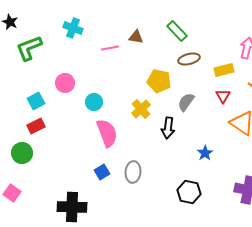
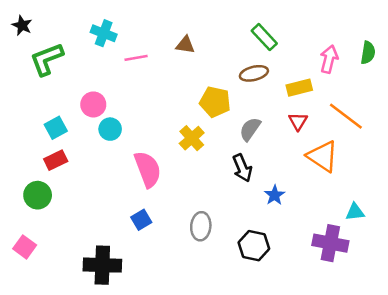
green rectangle: (177, 31) -> (264, 37), moved
pink line: (110, 48) -> (136, 58), moved
cyan circle: (94, 102) -> (110, 129), moved
black arrow: (168, 128) -> (242, 168), moved, turned -30
gray ellipse: (133, 172) -> (201, 226), moved

